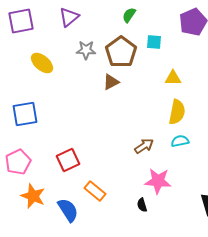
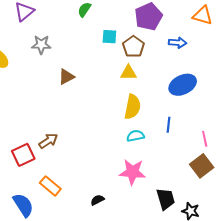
brown pentagon: (121, 52) -> (133, 47), moved, size x0.7
brown arrow: (144, 146) -> (48, 141), moved
pink star: (158, 181) -> (132, 172), moved
black semicircle: (142, 205) -> (97, 200), turned 80

